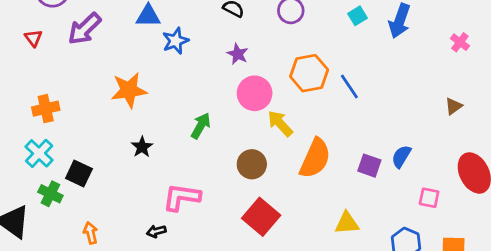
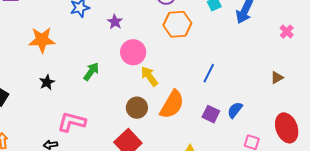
purple star: (238, 54) -> (115, 22), moved
orange hexagon: (309, 73) -> (177, 24), moved
blue line: (349, 86) -> (209, 73), moved, turned 54
brown circle: (252, 164) -> (137, 108), moved

